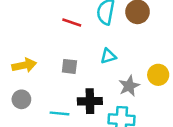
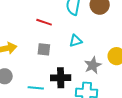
red line: (72, 22) -> (44, 22), moved

